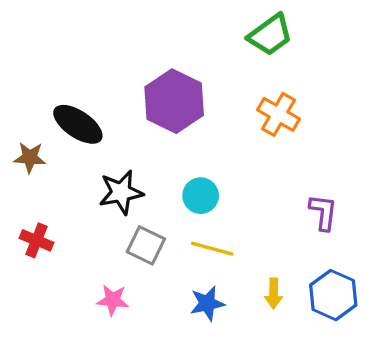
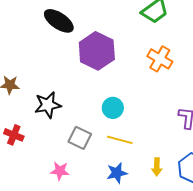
black ellipse: (78, 124) -> (59, 21), moved
black star: (121, 192) -> (48, 105), moved

